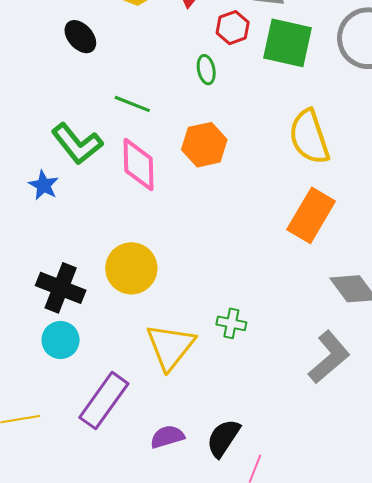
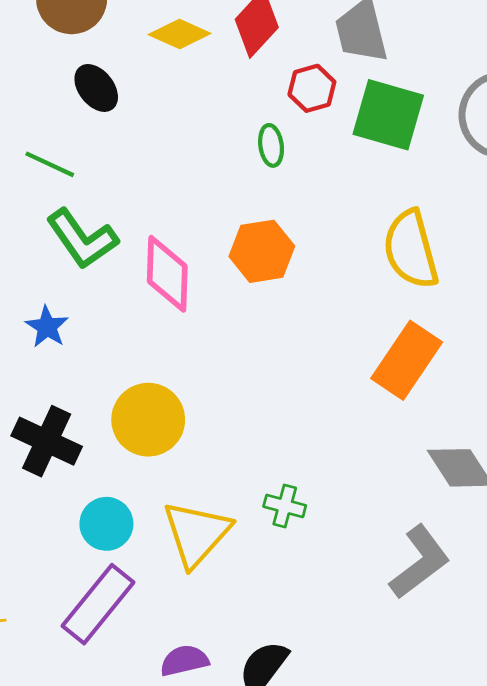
green line: (132, 104) -> (50, 164), moved
blue star: (44, 185) -> (47, 327), moved
cyan circle: (61, 340) -> (106, 524), moved

